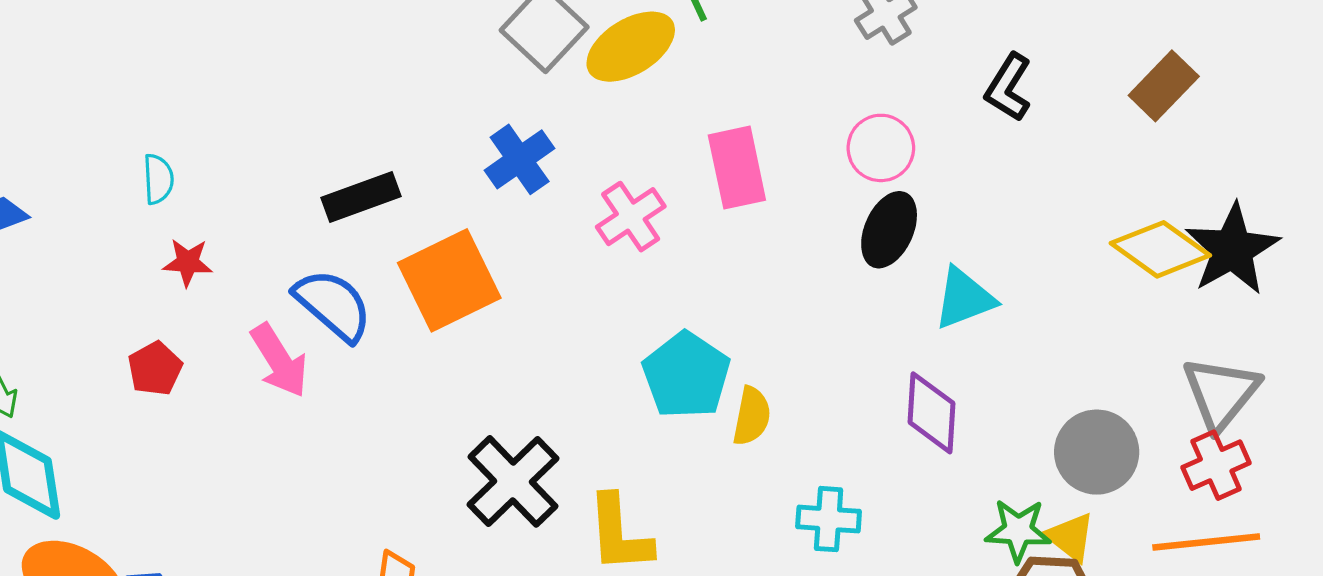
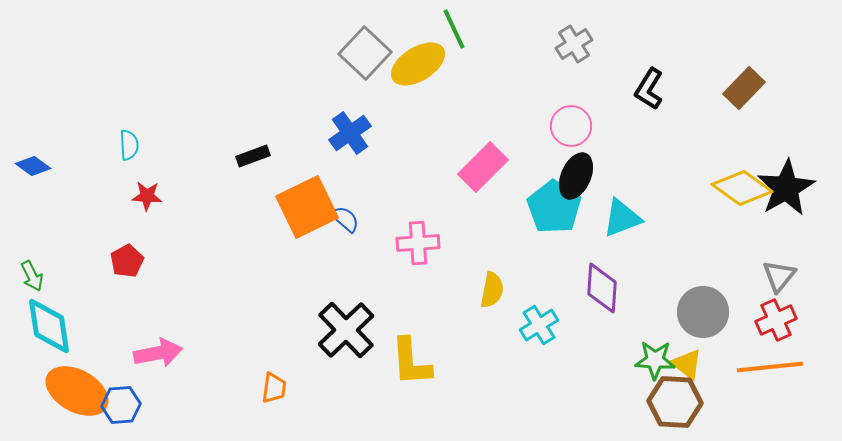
pink rectangle: (737, 168) -> (483, 167), moved, turned 57
black rectangle: (361, 197) -> (253, 156), size x0.7
pink cross: (631, 217) -> (418, 243), moved, turned 30
blue semicircle: (333, 305) -> (345, 219), moved, size x0.6
pink arrow: (279, 360) -> (158, 353), moved, turned -69
cyan pentagon: (686, 375) -> (554, 207), moved
gray triangle: (1221, 393) -> (779, 276), size x0.7
cyan cross: (829, 519) -> (539, 325), moved, turned -36

